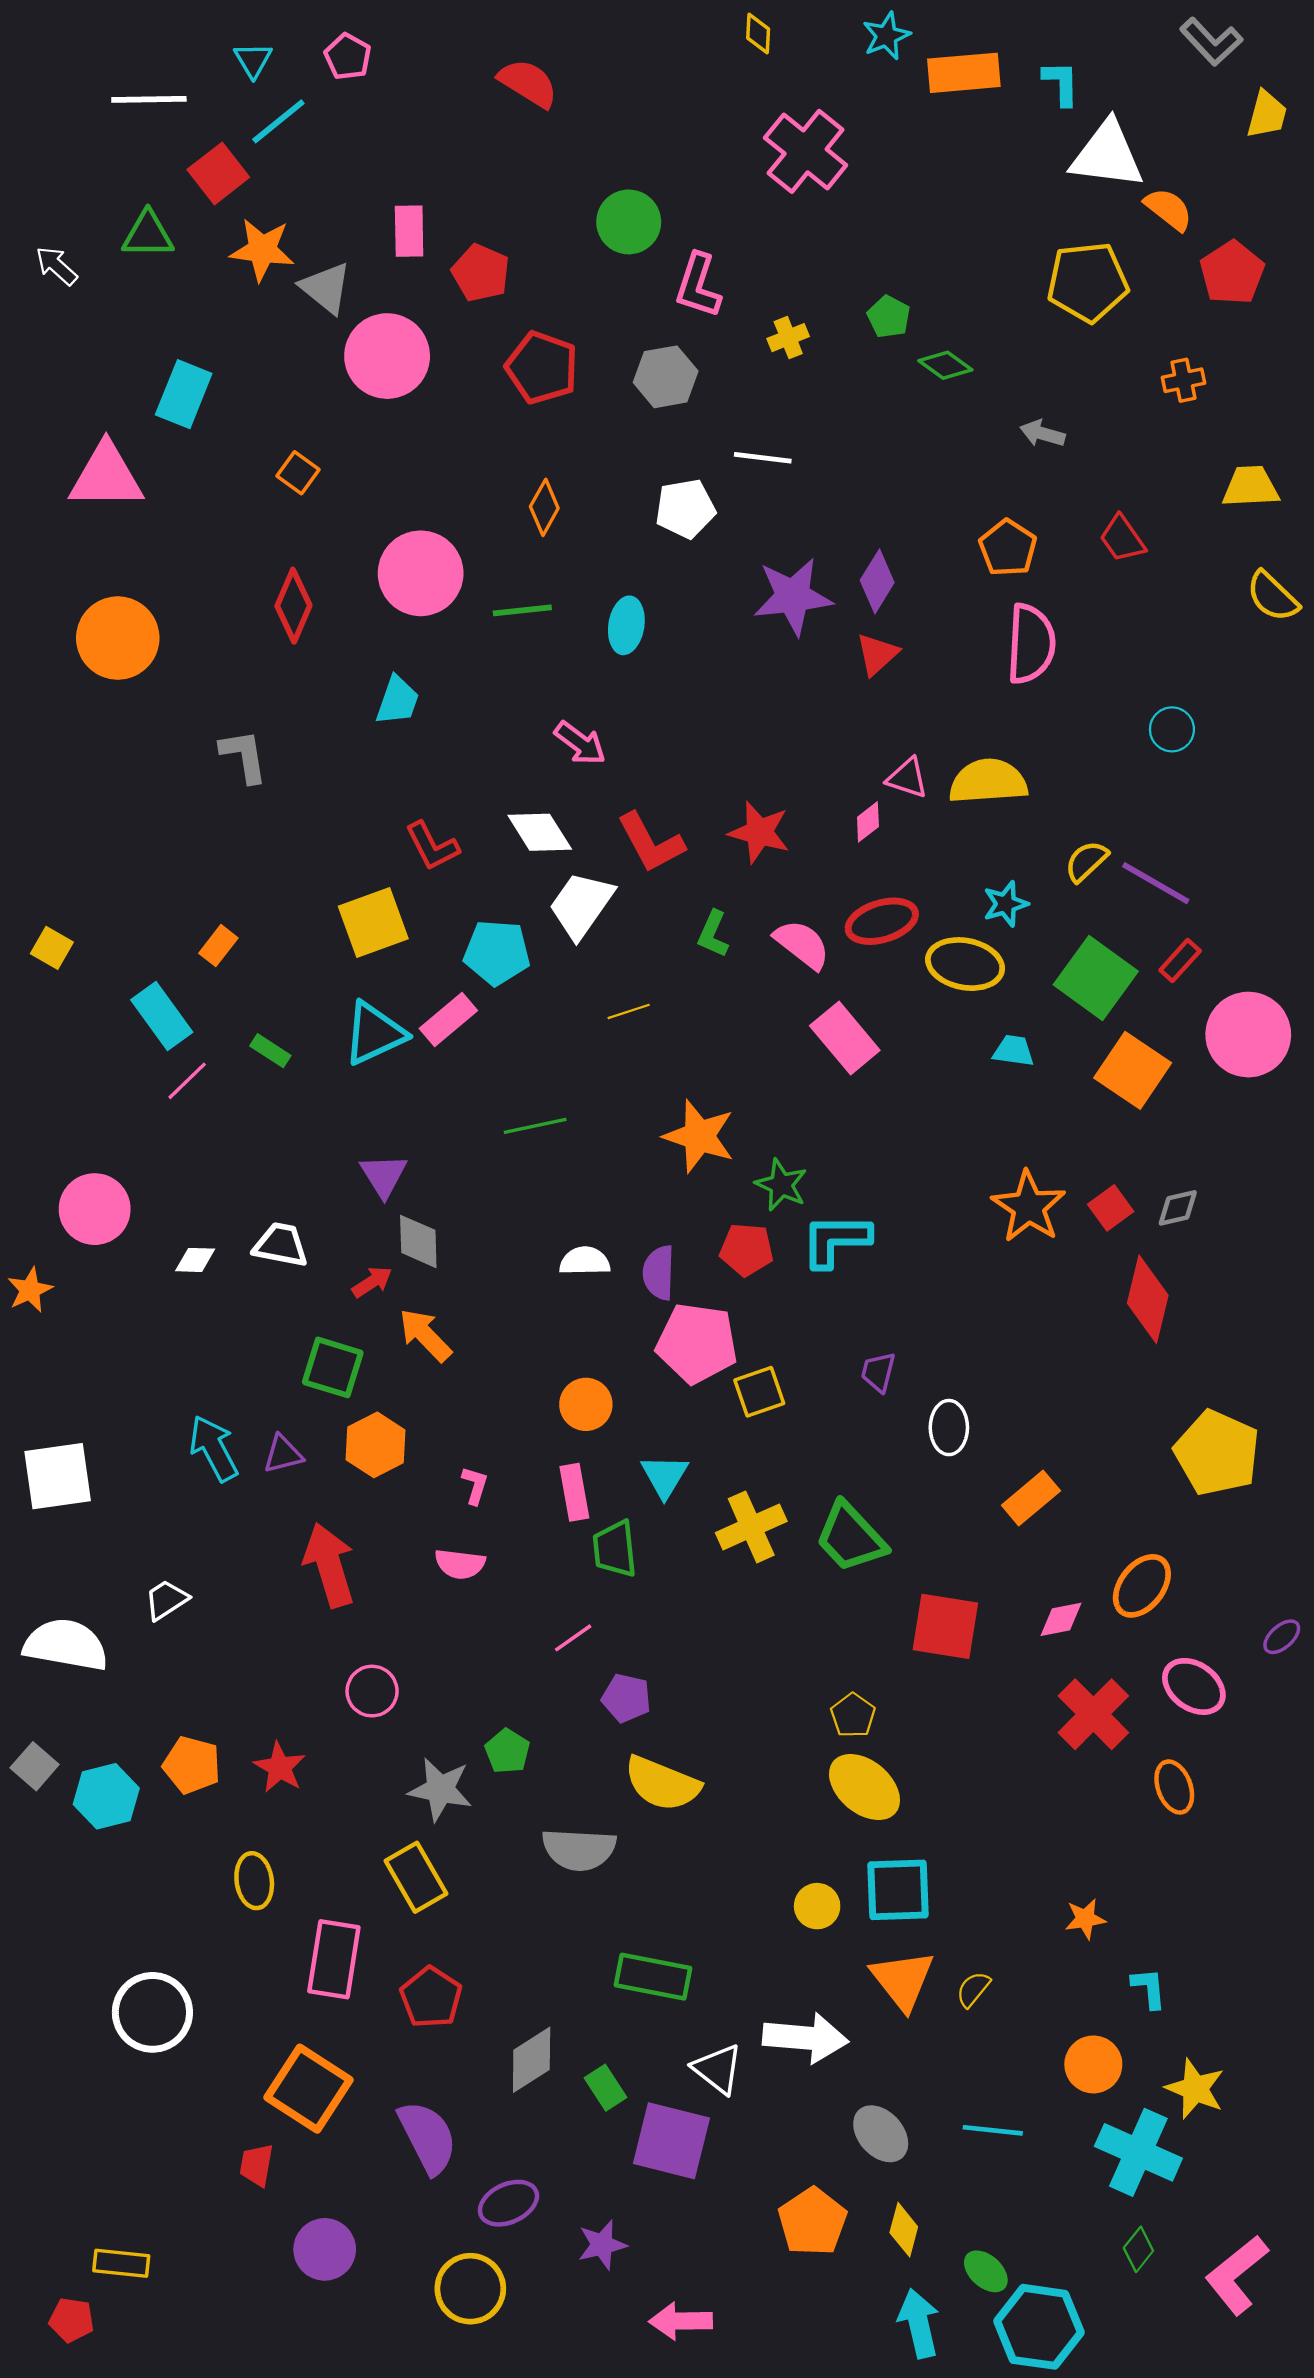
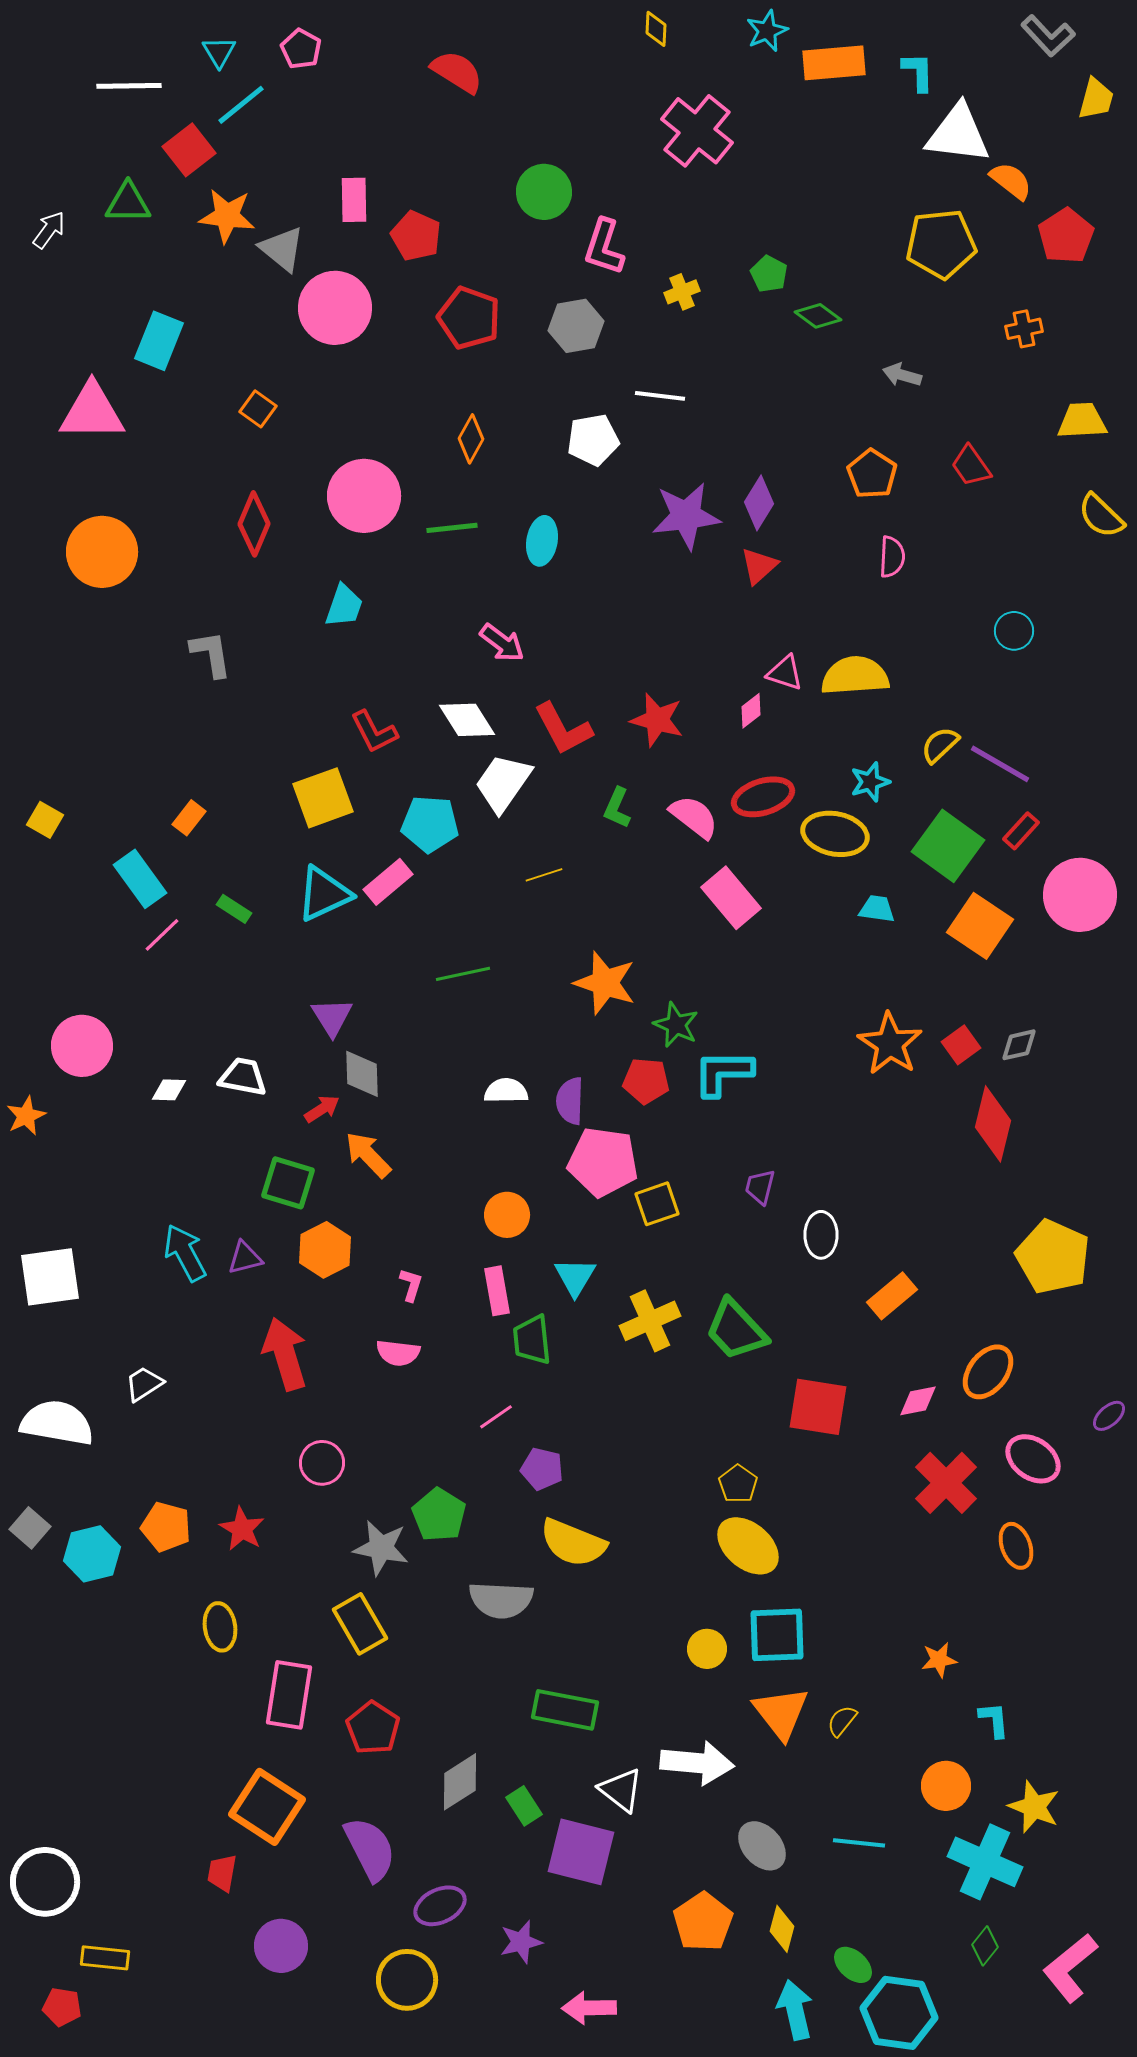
white arrow: (57, 266) -> (49, 230), turned 84
pink semicircle: (1031, 644) -> (892, 557), size x0.6
green pentagon: (507, 1751) -> (439, 1515), size x1.4
white circle: (152, 2012) -> (45, 1882), moved

